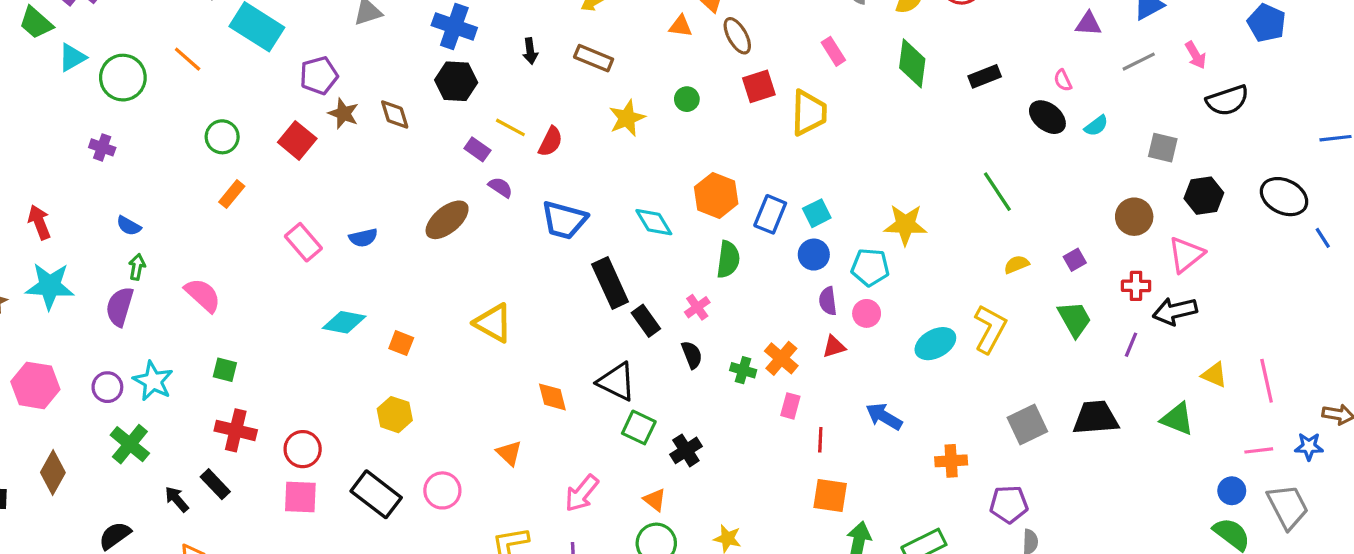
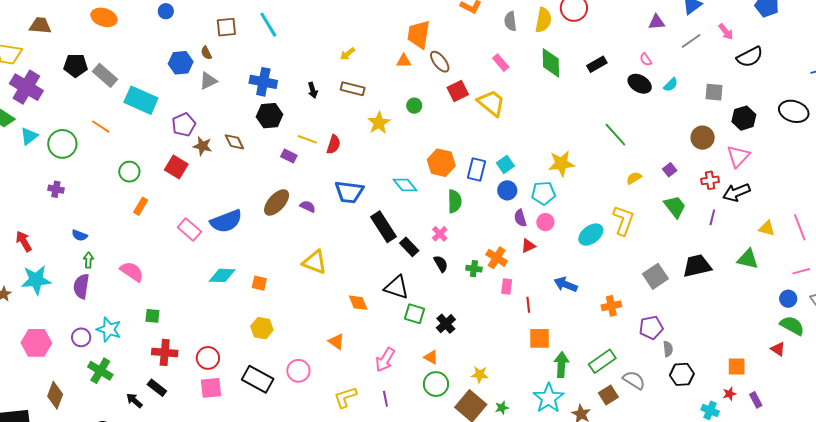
yellow trapezoid: (809, 113) -> (491, 103), turned -44
purple semicircle: (500, 187) -> (308, 206), moved
blue semicircle: (363, 238) -> (226, 221), size x1.8

